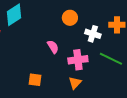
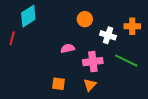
pink semicircle: (53, 47) -> (68, 48), turned -72
orange square: (35, 80) -> (59, 84), moved

